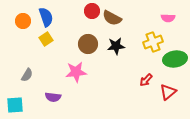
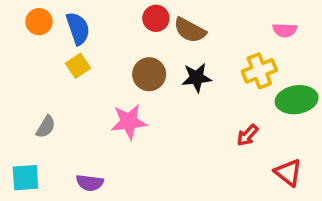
orange circle: (23, 21) -> (39, 22), moved
red triangle: (168, 92) -> (288, 173), moved, turned -42
purple semicircle: (53, 97) -> (90, 183), moved

